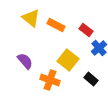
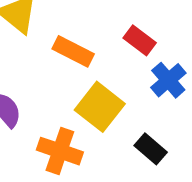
orange rectangle: (56, 25) -> (73, 51), moved

